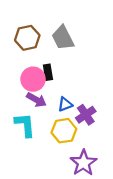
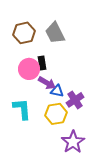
purple arrow: (36, 100) -> (47, 83), moved
blue triangle: (65, 104) -> (57, 91), turned 32

